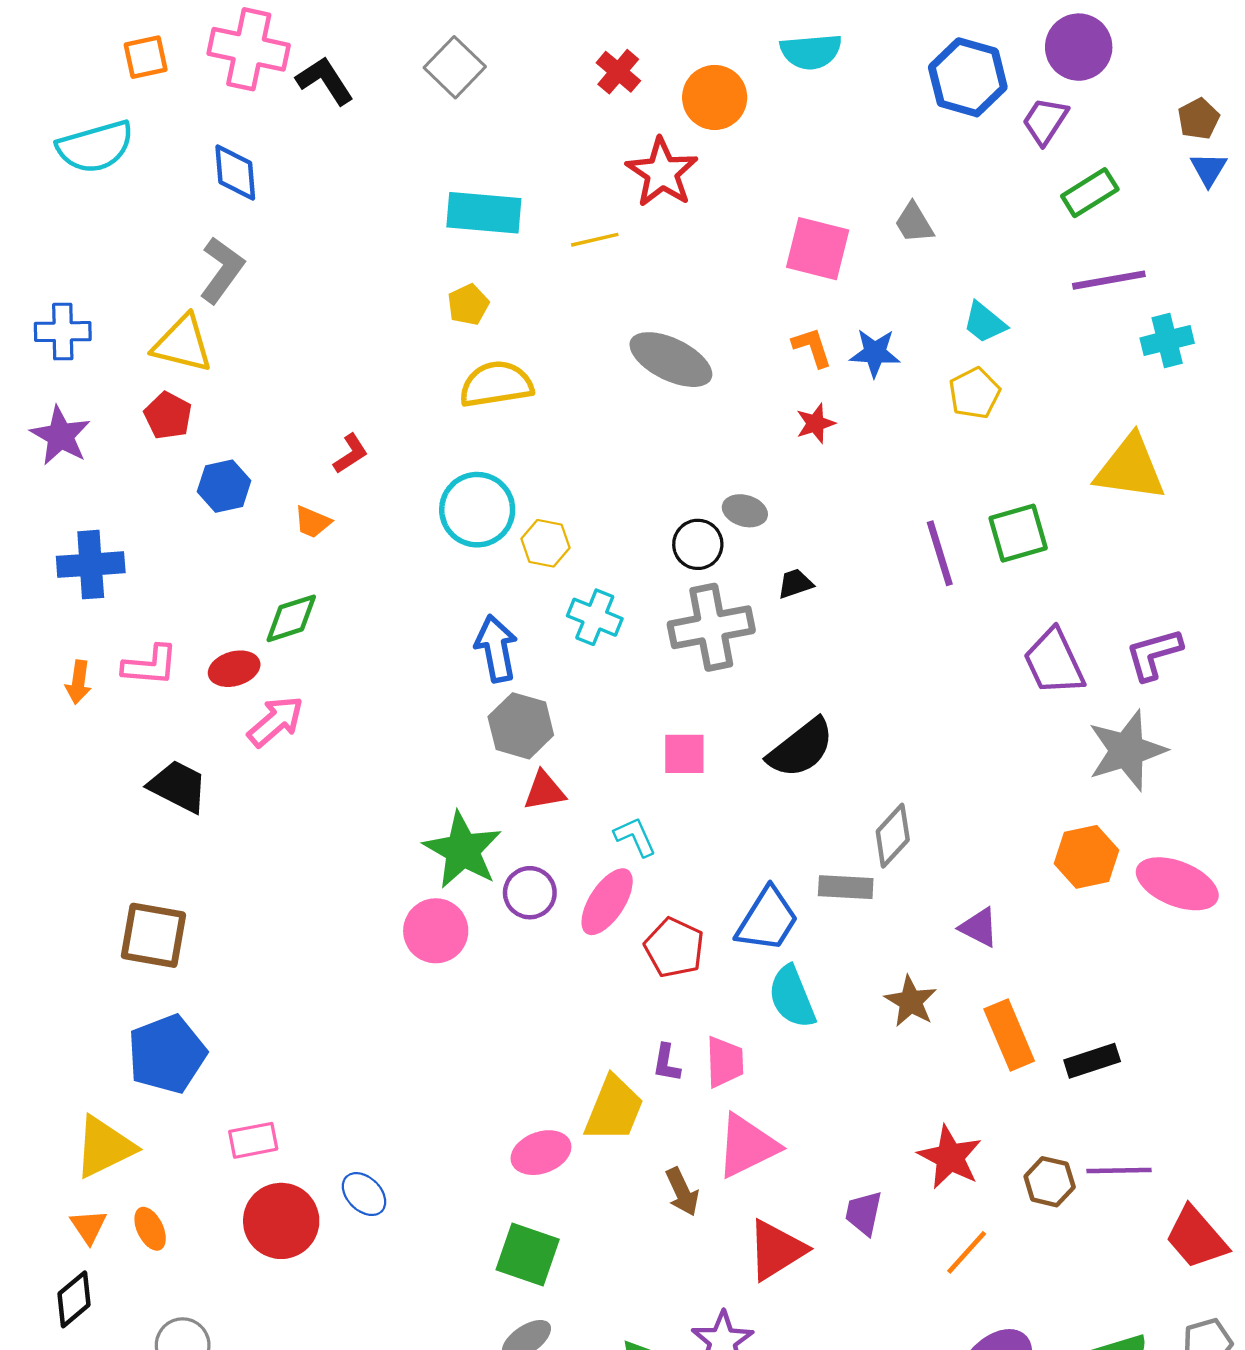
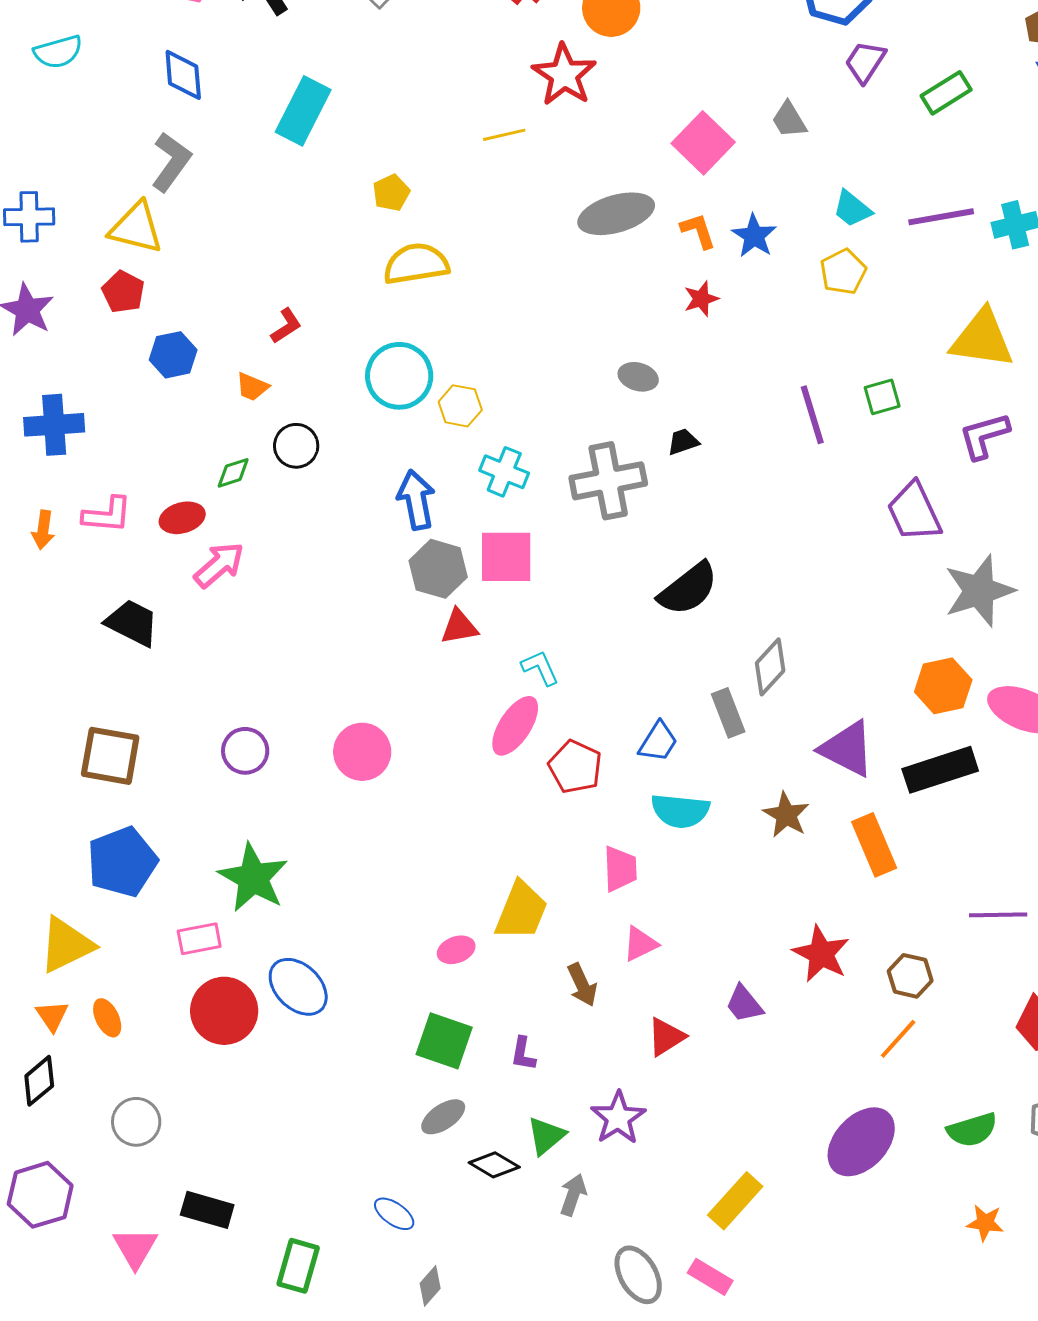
purple trapezoid: (1045, 121) -> (865, 62), moved
cyan semicircle: (95, 147) -> (58, 52), size x0.7
cyan rectangle: (484, 213) -> (303, 111), moved, turned -68
pink square: (818, 249) -> (703, 143), turned 30
purple line: (1109, 280) -> (941, 217), moved
blue star: (875, 353) -> (754, 236), turned 30
gray ellipse: (671, 360) -> (616, 214), moved, turned -42
green square: (1018, 533) -> (882, 397), size x0.7
black circle: (698, 544) -> (296, 446), moved
green diamond: (291, 618) -> (233, 473), size x0.7
purple L-shape: (1154, 654) -> (984, 436), moved
pink square: (684, 754) -> (506, 557), moved, size x1.4
green star: (463, 850) -> (253, 878), moved
gray rectangle: (846, 887) -> (728, 713), turned 66
purple circle: (530, 893) -> (245, 751), moved
blue trapezoid: (767, 920) -> (658, 742), size x0.7
purple triangle: (979, 927) -> (847, 749), size x1.6
cyan semicircle: (792, 997) -> (680, 811), turned -62
black rectangle: (1092, 1061) -> (940, 770), moved, size x1.5
purple L-shape: (666, 1063) -> (523, 1054), moved
pink triangle: (747, 1146) -> (640, 944), size x0.6
pink ellipse: (541, 1153) -> (456, 950), size x0.7
purple line: (1119, 1171) -> (998, 915), moved
blue ellipse: (364, 1194) -> (298, 987), size x1.5
purple trapezoid: (864, 1213) -> (744, 1004), turned -51
red triangle: (776, 1250) -> (666, 1037), size x0.7
orange line: (967, 1252) -> (898, 1039), moved

